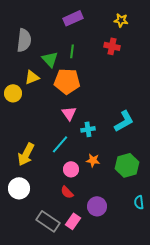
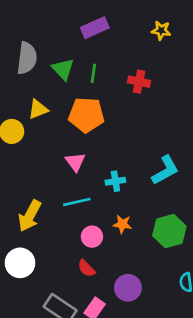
red cross: (112, 46) -> (139, 82), moved
green triangle: (50, 59) -> (63, 69), moved
pink triangle: (69, 113) -> (75, 162), moved
cyan line: (60, 144) -> (77, 202), turned 36

